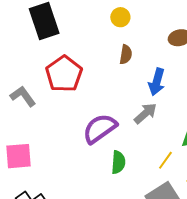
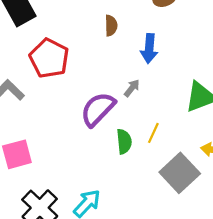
gray arrow: (145, 113) -> (132, 88), moved, size x0.7
yellow line: (165, 160) -> (153, 133), moved

